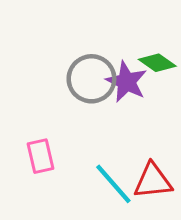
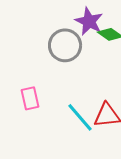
purple star: (127, 82) -> (89, 21), moved

